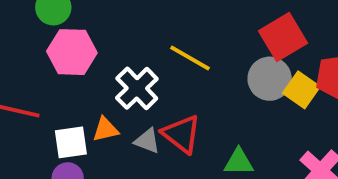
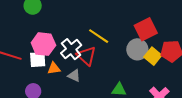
pink hexagon: (72, 52) -> (43, 44), moved
red triangle: (181, 134) -> (86, 56), moved
white square: (71, 142) -> (38, 60), moved

